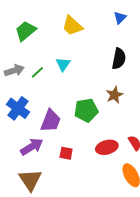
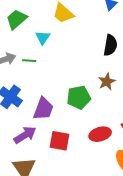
cyan triangle: (63, 64) -> (43, 38), moved
green line: (37, 72) -> (29, 61), turned 48
red square: (66, 153) -> (59, 141), size x1.5

